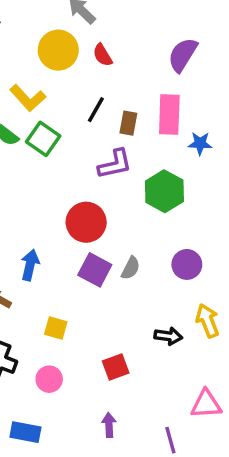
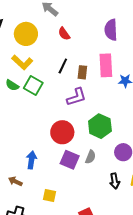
yellow circle: (58, 50) -> (26, 34), moved
purple semicircle: (183, 55) -> (111, 30), turned -30
green hexagon: (164, 191) -> (100, 126), moved
black arrow: (168, 336) -> (115, 181), moved, turned 77

